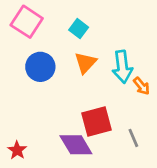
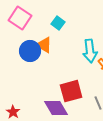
orange triangle: (85, 63) -> (44, 45), moved, turned -42

